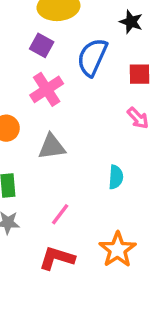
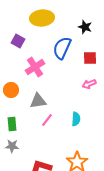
purple square: (42, 45) -> (18, 41), moved
pink arrow: (138, 118) -> (89, 84), turned 112
pink line: (60, 214) -> (47, 120), moved

